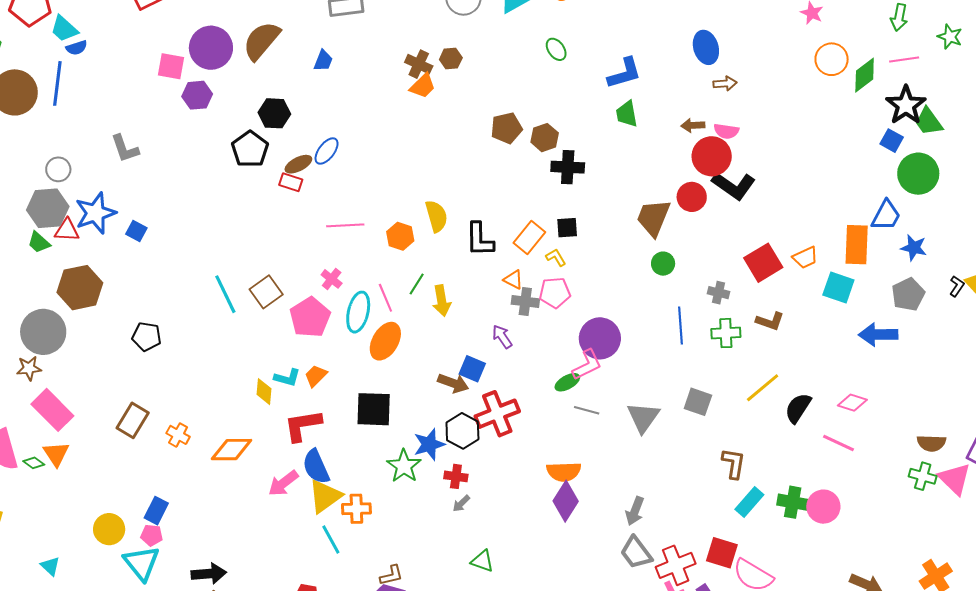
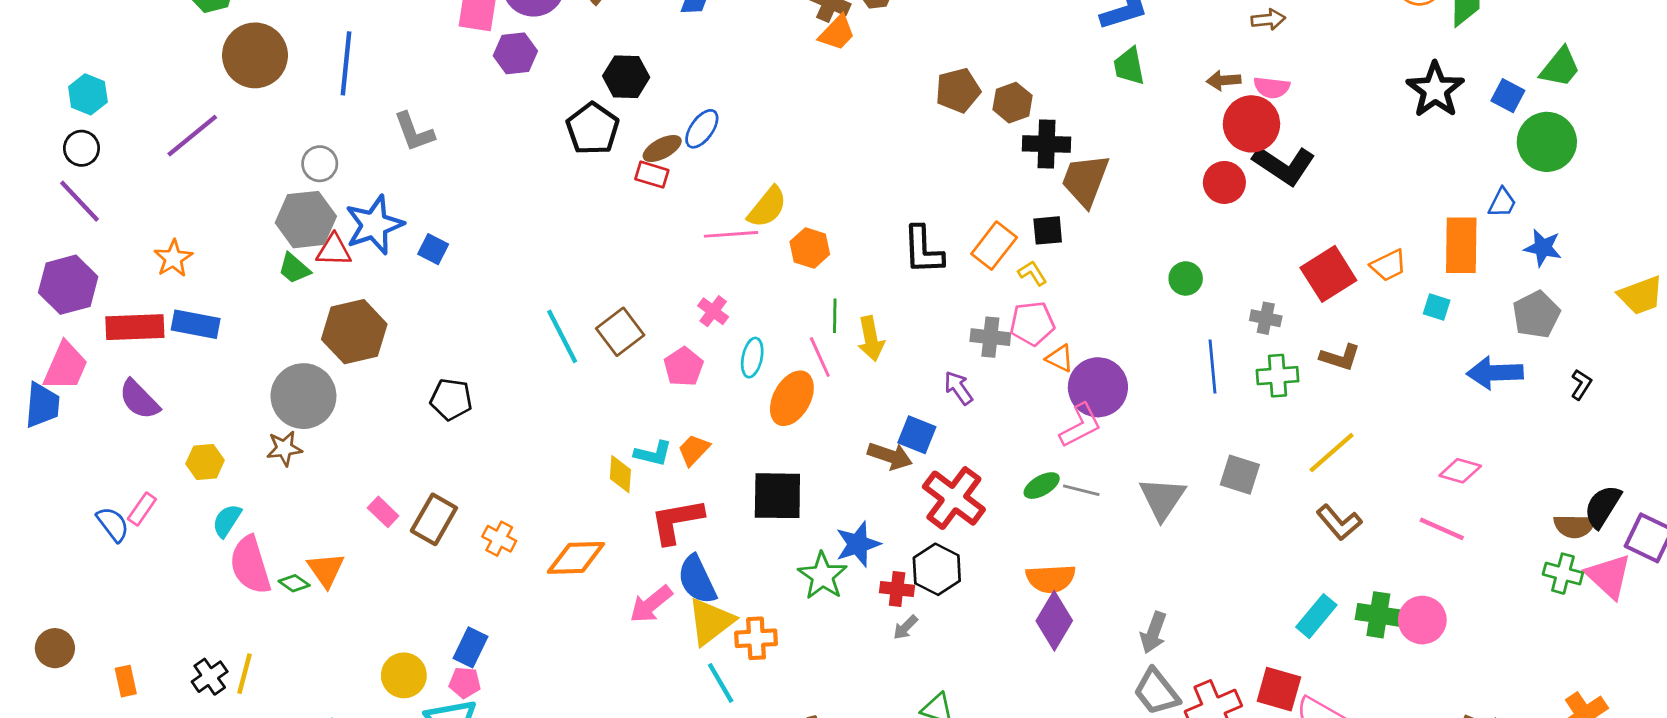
blue line: (57, 83) -> (346, 63), moved
black star: (906, 105) -> (1435, 90), moved
green trapezoid: (929, 122) -> (1560, 67), turned -104
blue trapezoid: (886, 215) -> (1502, 203), size x0.7
yellow semicircle: (436, 216) -> (767, 207), moved, turned 56
brown trapezoid: (653, 218) -> (1085, 180), moved
orange triangle: (513, 280) -> (1060, 358), moved
green line: (417, 284) -> (835, 316), turned -30
black L-shape: (957, 286) -> (1581, 385), moved
cyan square: (838, 287) -> (1437, 307), size x0.6
pink line: (385, 298) -> (820, 357), moved
cyan ellipse: (358, 312) -> (752, 358), size x0.7
pink pentagon: (310, 317) -> (684, 367), size x0.7
green ellipse: (567, 382) -> (1042, 486), moved
black semicircle: (798, 408) -> (1603, 506), moved
pink rectangle: (52, 410) -> (383, 512), moved, size x0.5
red cross: (497, 414) -> (954, 498), turned -30
black hexagon: (462, 431) -> (937, 569), moved
brown L-shape: (734, 463) -> (1339, 522), moved, turned 132

